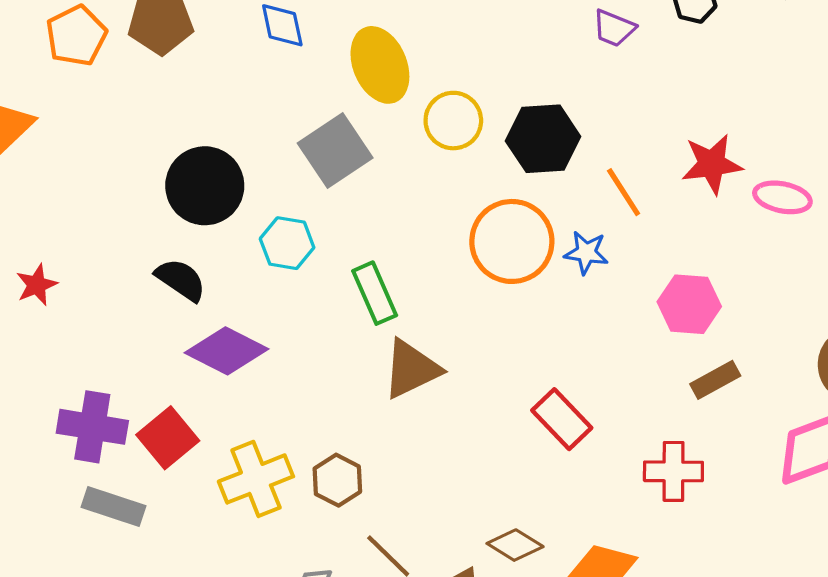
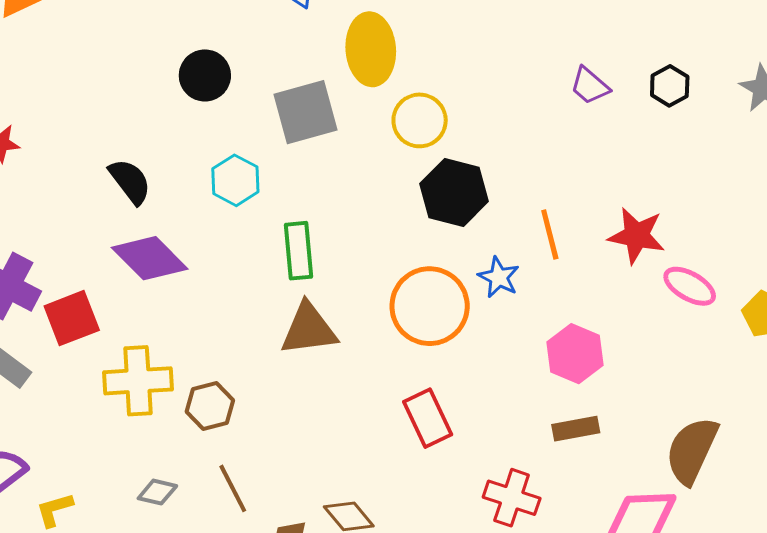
black hexagon: (543, 139) -> (454, 193), moved
black circle: (205, 186) -> (205, 75), moved, size x0.7
orange circle: (512, 241) -> (430, 306), moved

